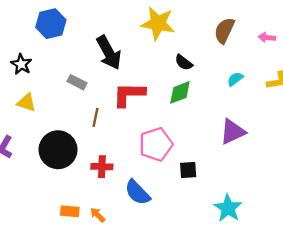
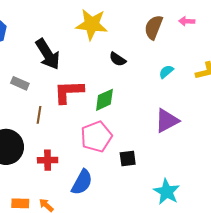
pink arrow: (267, 38) -> (187, 21), moved
green diamond: (180, 92) -> (104, 100), moved
blue semicircle: (137, 192) -> (82, 182), turned -104

